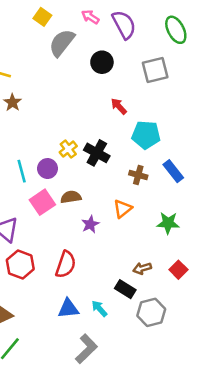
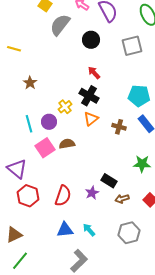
brown star: (12, 102) -> (30, 83), moved
red arrow: (119, 106) -> (94, 73), moved
cyan pentagon: (146, 135) -> (139, 96), moved
black cross: (97, 153) -> (89, 96), moved
orange triangle: (123, 209) -> (91, 119), moved
purple star: (90, 224) -> (92, 193), moved
black rectangle: (125, 289) -> (109, 181), moved

